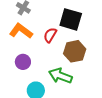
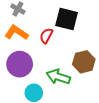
brown hexagon: (75, 51) -> (84, 62), moved
purple circle: (23, 62) -> (20, 64), size x1.6

